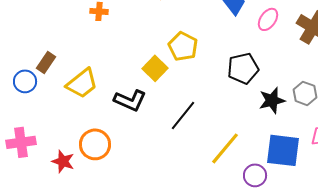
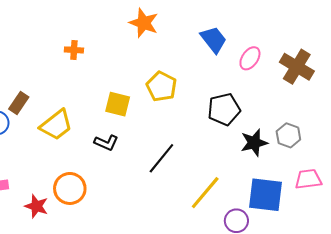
yellow square: (155, 68) -> (118, 104), moved, turned -30
black L-shape: (130, 100) -> (106, 143), size x0.7

